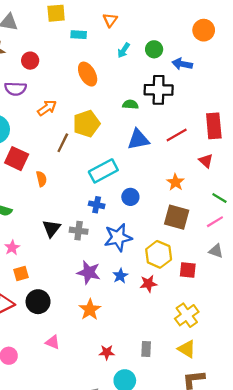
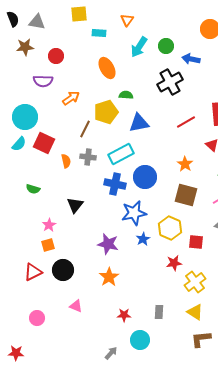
cyan arrow: (124, 50) -> (139, 47), size x1.5
black cross: (159, 90) -> (170, 82), turned -30
green semicircle: (130, 104) -> (126, 95), moved
blue triangle: (138, 139) -> (139, 123), moved
blue circle: (130, 197) -> (145, 177), size x1.5
blue cross: (97, 205) -> (115, 184), size x1.5
gray cross: (79, 231) -> (88, 157), moved
pink star: (12, 248) -> (49, 225), moved
blue star: (120, 276) -> (143, 239), moved
red star: (148, 284) -> (174, 263), moved

